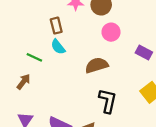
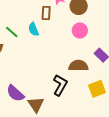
brown rectangle: (56, 26) -> (46, 13), moved
brown semicircle: (97, 65) -> (78, 66), moved

